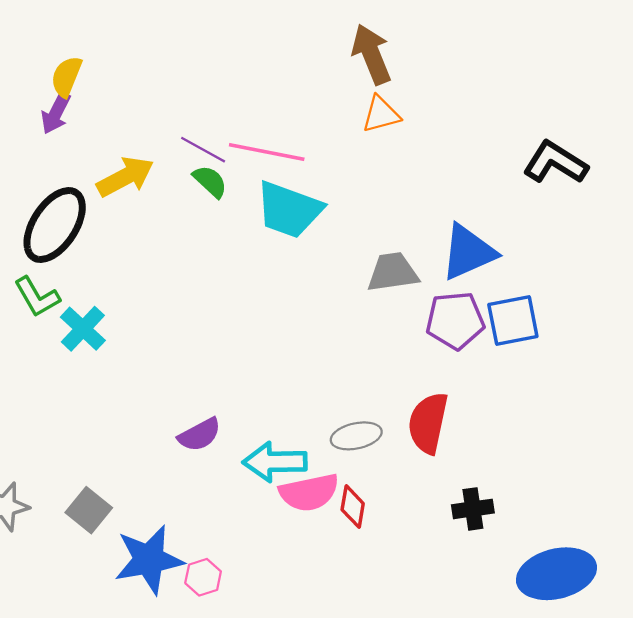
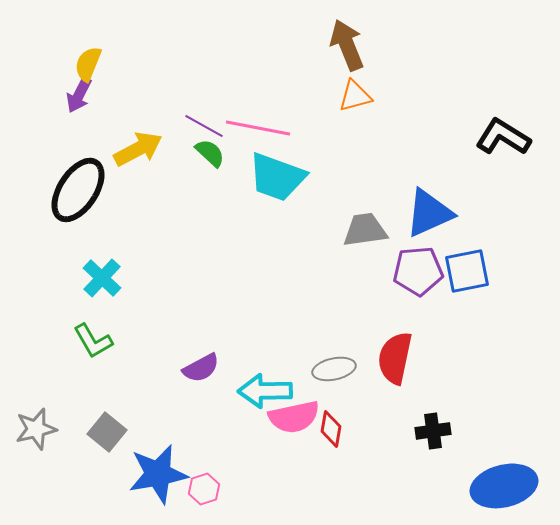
green L-shape: (37, 297) -> (93, 341), moved

